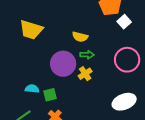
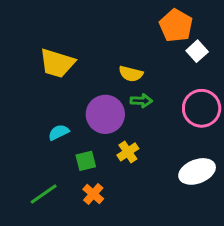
yellow cross: (85, 74) -> (128, 152), moved
cyan semicircle: (32, 89) -> (59, 132), moved, turned -32

